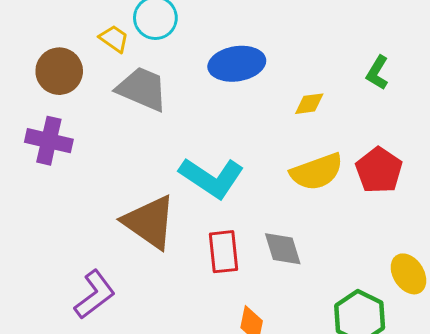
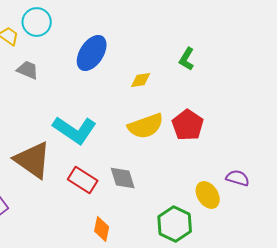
blue ellipse: (237, 64) -> (92, 53), turned -48
gray trapezoid: (142, 89) -> (28, 70), size x0.6
red rectangle: (223, 252) -> (83, 180), turned -52

